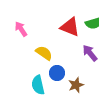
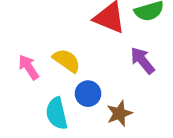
pink arrow: (21, 29) -> (29, 67), moved

